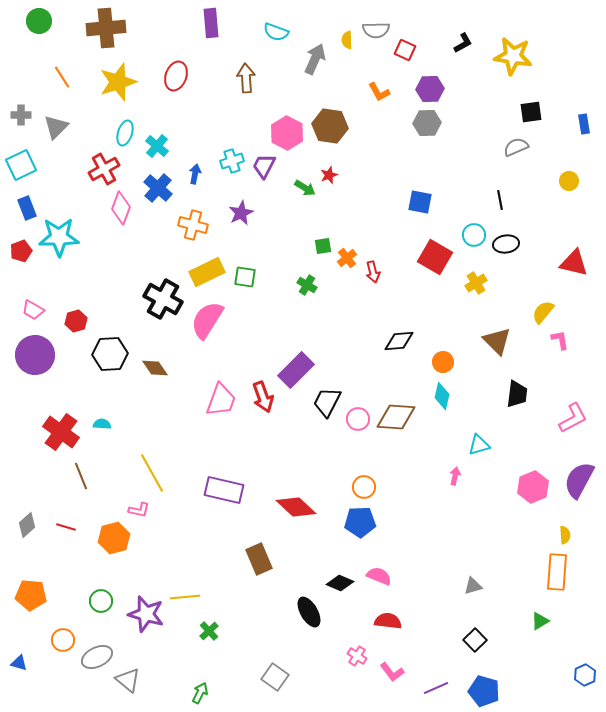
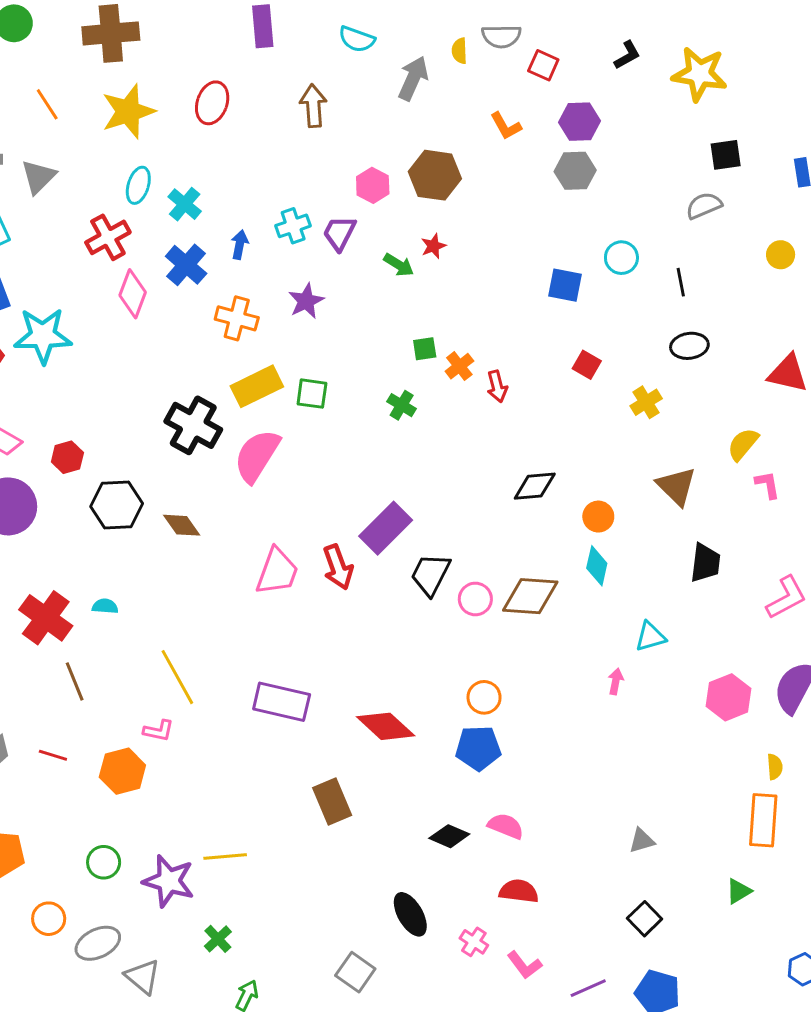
pink hexagon: (287, 133) -> (373, 185), size x0.7
cyan circle: (474, 235) -> (621, 258), moved
red square: (435, 257) -> (587, 365), size x0.6
black ellipse: (309, 612) -> (410, 914), moved
green cross: (209, 631) -> (218, 939), moved

